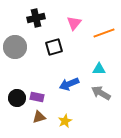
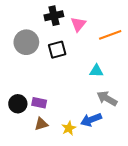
black cross: (36, 18) -> (54, 16), moved
gray circle: (15, 47) -> (26, 42), moved
cyan triangle: (99, 69) -> (96, 71), moved
blue arrow: (69, 84) -> (91, 120), moved

